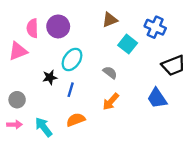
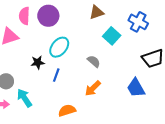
orange semicircle: (76, 120) -> (67, 110), moved
cyan arrow: (44, 127) -> (24, 98), moved

